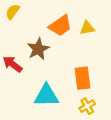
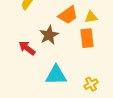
orange rectangle: (83, 78) -> (87, 38), moved

